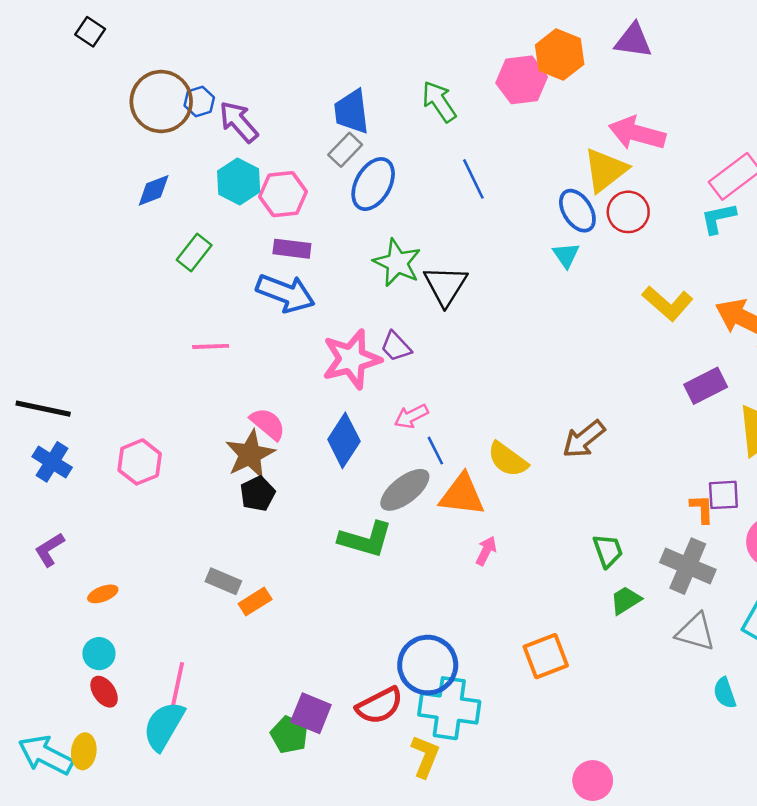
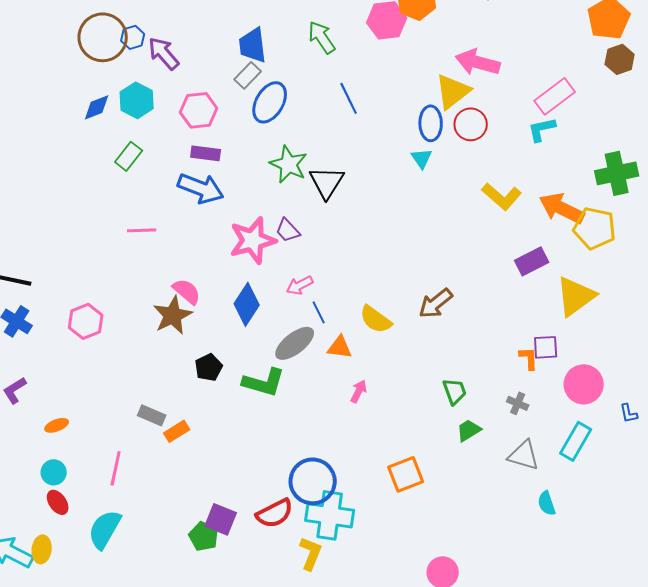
cyan hexagon: (239, 181) -> (137, 100), moved
blue ellipse: (577, 211) -> (431, 123), turned 32
black pentagon: (258, 494) -> (209, 367), moved
orange triangle: (462, 495) -> (340, 347), size x0.7
gray cross: (688, 566) -> (518, 403), size x0.5
pink line: (178, 684) -> (116, 468), moved

